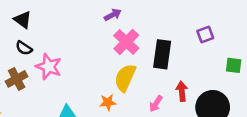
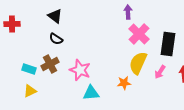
purple arrow: (113, 15) -> (128, 12), turned -64
pink star: (49, 67) -> (80, 70), moved
pink arrow: (156, 104) -> (160, 72), moved

